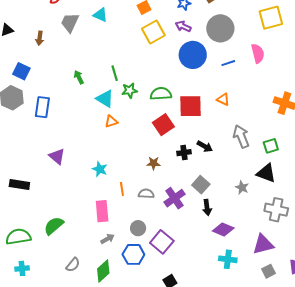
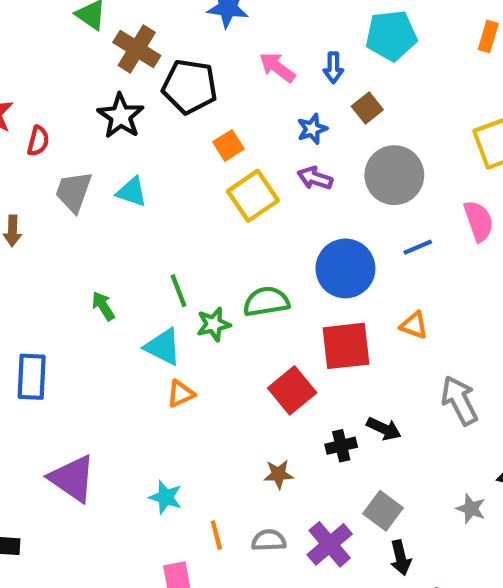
cyan triangle: (100, 15) -> (132, 192), moved
blue circle: (193, 55) -> (345, 268), moved
green semicircle: (161, 94) -> (266, 302), moved
purple triangle: (57, 156) -> (72, 478), size x1.4

